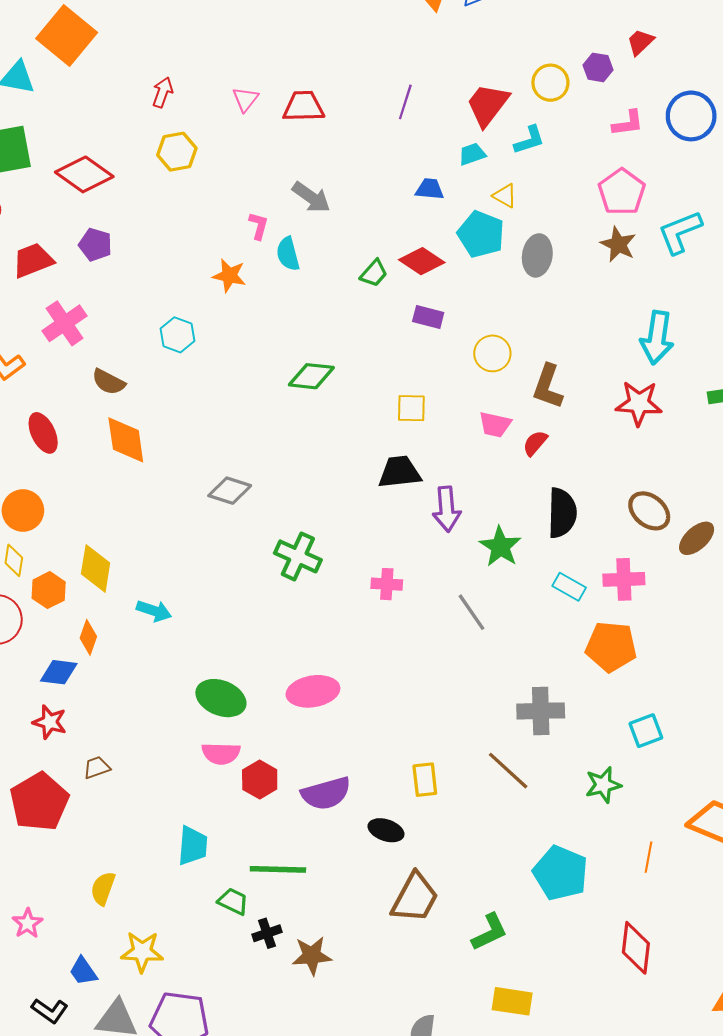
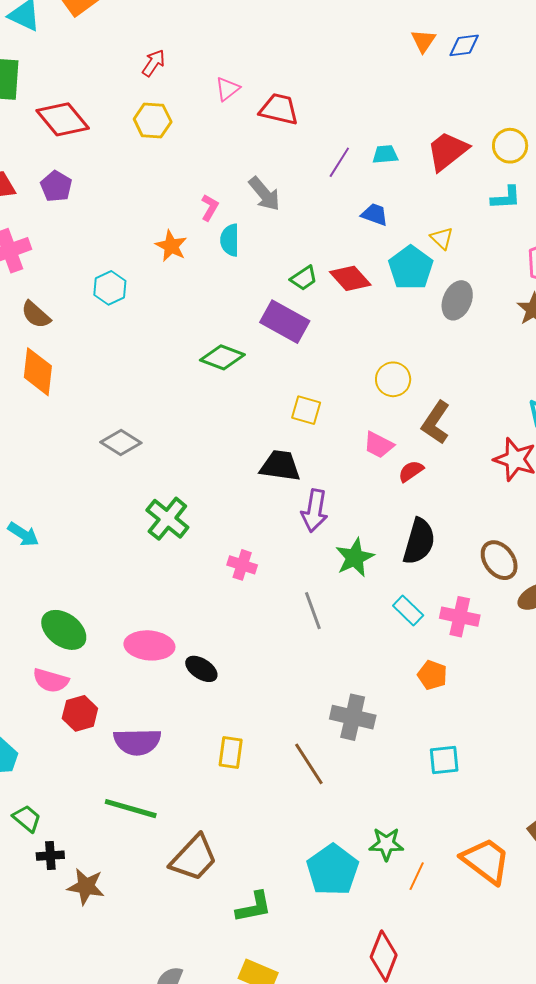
purple line: (405, 102) -> (339, 162), moved
cyan L-shape: (529, 140) -> (506, 198), moved
cyan trapezoid: (472, 154) -> (385, 154), moved
purple rectangle: (428, 317) -> (285, 322), moved, size x1.6
orange pentagon: (611, 647) -> (432, 675), size x0.6
green star: (603, 785) -> (386, 844), moved
black ellipse: (386, 830) -> (201, 669), moved
green line: (278, 869) -> (131, 809), moved

